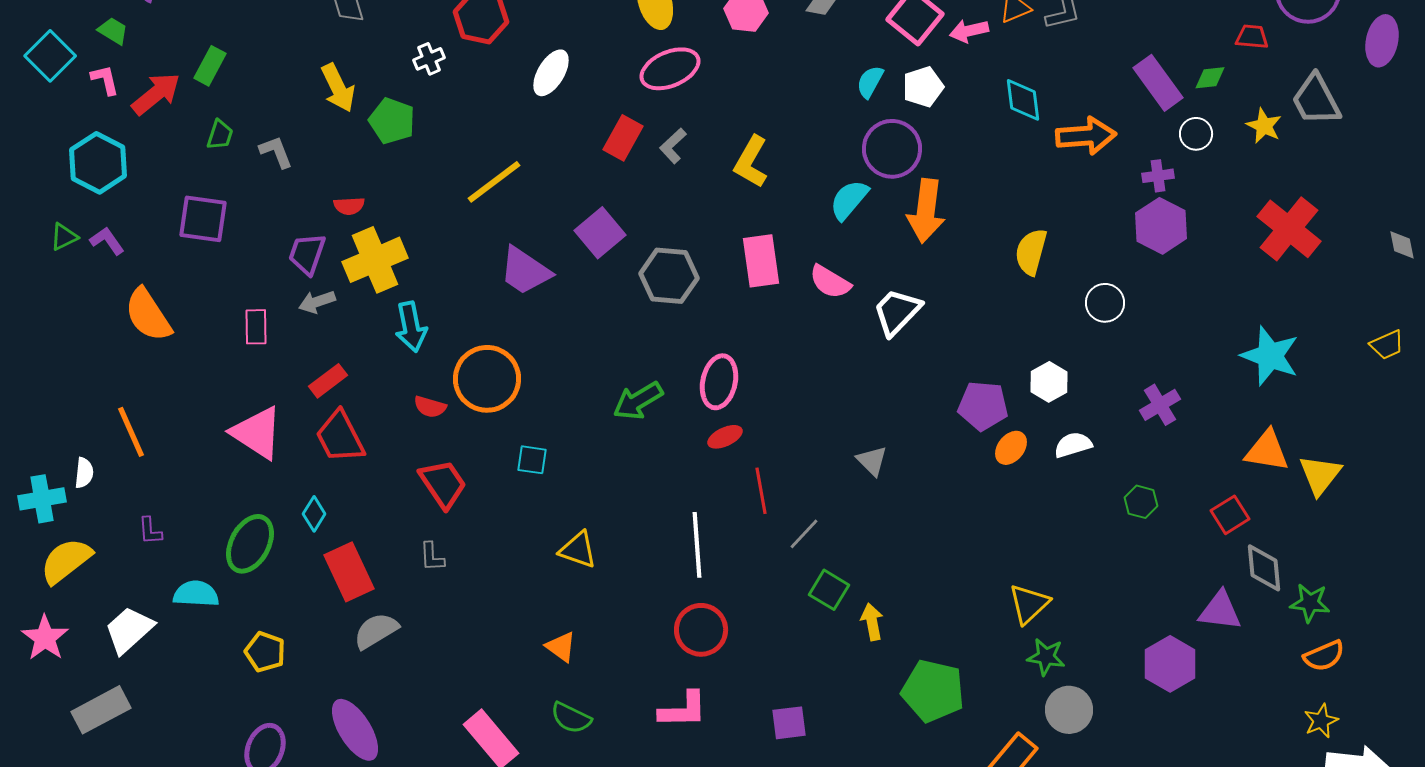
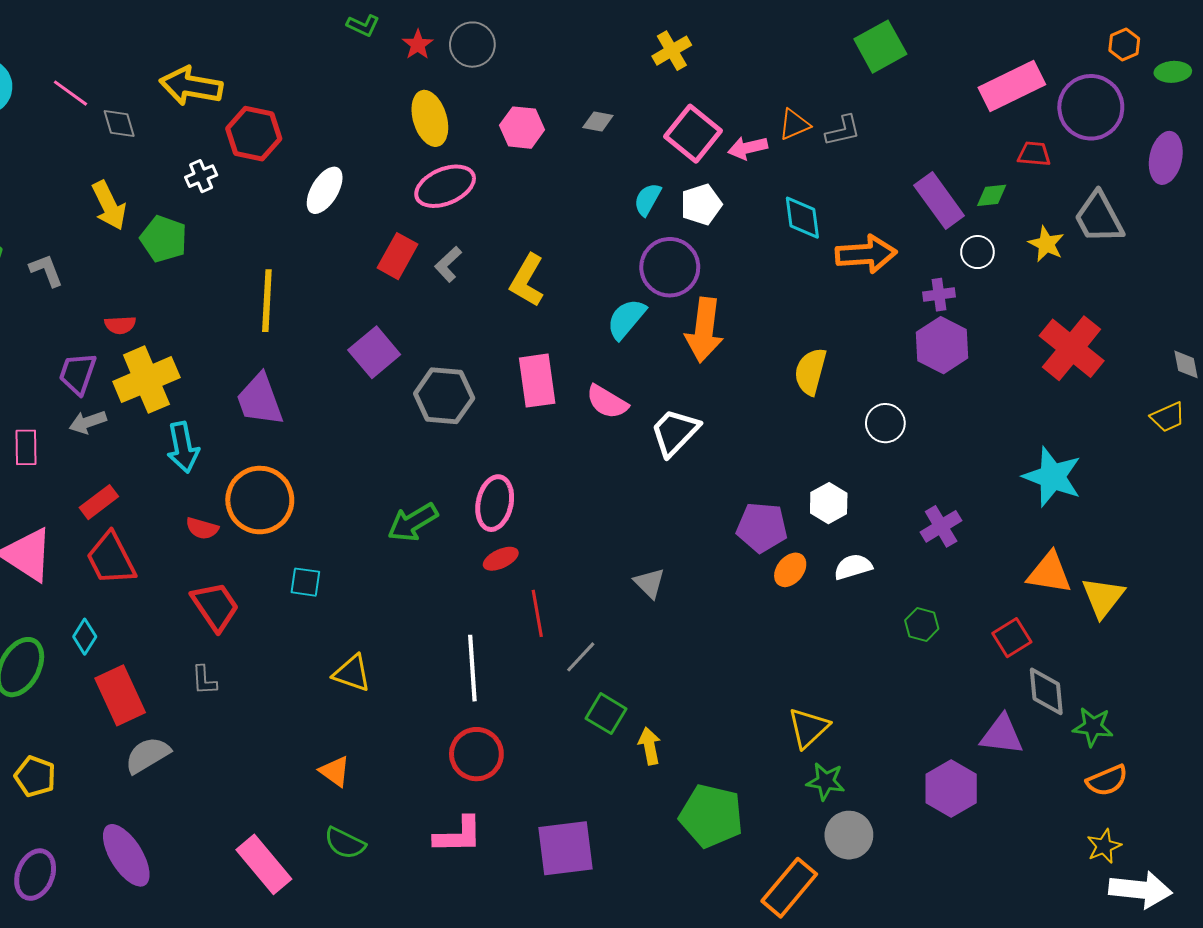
yellow line: (494, 182) -> (267, 301), turned -50
purple trapezoid: (525, 271) -> (260, 400), moved, turned 36
yellow trapezoid: (1387, 345) -> (1168, 417), moved
purple square: (789, 723) -> (566, 848), size x1.6

